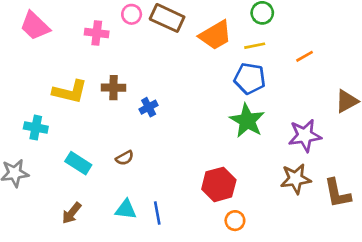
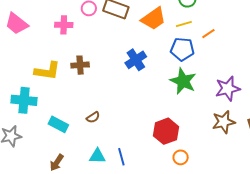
orange line: (304, 56) -> (208, 34), moved
blue cross: (149, 107) -> (136, 60), moved, size x1.5
cyan cross: (36, 128) -> (24, 100), size x1.4

